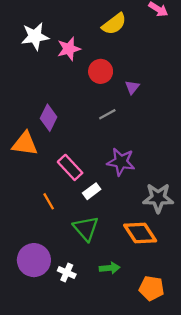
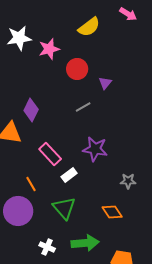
gray star: (158, 198) -> (128, 181), size x0.6
orange diamond: (140, 233) -> (112, 212), size x0.7
purple circle: (34, 260) -> (18, 211), moved
green arrow: (110, 268) -> (85, 243), size x1.5

